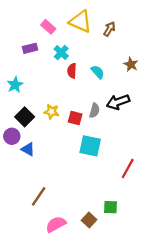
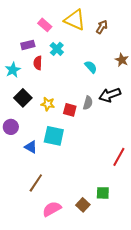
red semicircle: (72, 71) -> (38, 63), moved
cyan star: (15, 85) -> (13, 70), moved
black square: (25, 117) -> (23, 98), moved
cyan square: (90, 146) -> (54, 136), moved
blue triangle: (28, 149) -> (31, 147), moved

